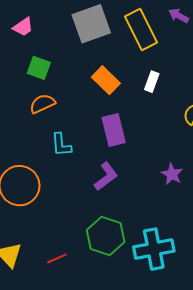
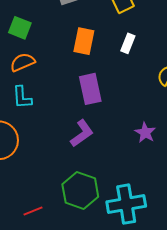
orange rectangle: (106, 80) -> (84, 41), turned 56
cyan L-shape: (61, 145) -> (22, 97), moved

